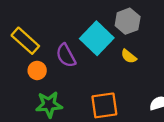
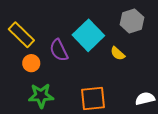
gray hexagon: (128, 21) -> (132, 21), moved

